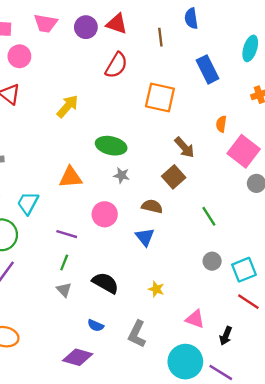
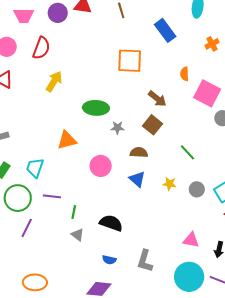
red semicircle: (116, 65) -> (41, 48), moved
gray star: (122, 175) -> (117, 128), moved
purple line: (67, 234) -> (52, 196), moved
yellow star: (156, 289) -> (169, 184), moved

